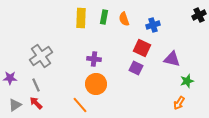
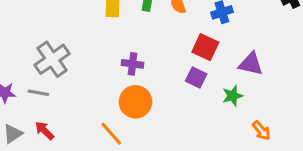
green star: (187, 81) -> (233, 96), moved
gray line: (36, 85) -> (38, 93), moved, turned -56
orange arrow: (179, 103) -> (261, 131), turned -72

